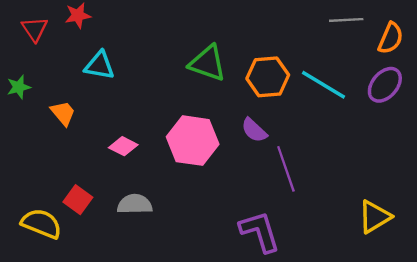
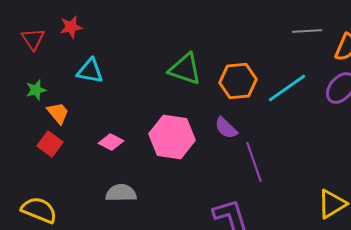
cyan line: (323, 85) -> (287, 88), turned -66
green star: (19, 87) -> (36, 90), moved
red square: (78, 200) -> (50, 144), moved

